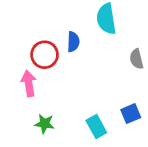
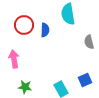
red circle: (45, 55) -> (24, 25), moved

